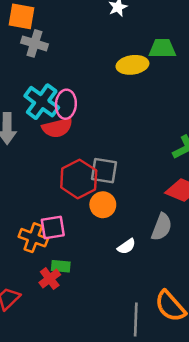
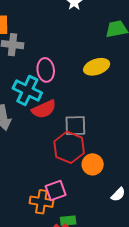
yellow ellipse: (132, 65) -> (97, 67), moved
pink ellipse: (66, 104) -> (46, 70), moved
gray square: (104, 171) -> (75, 126), moved

